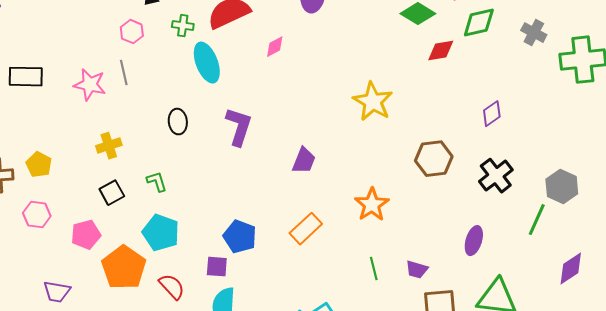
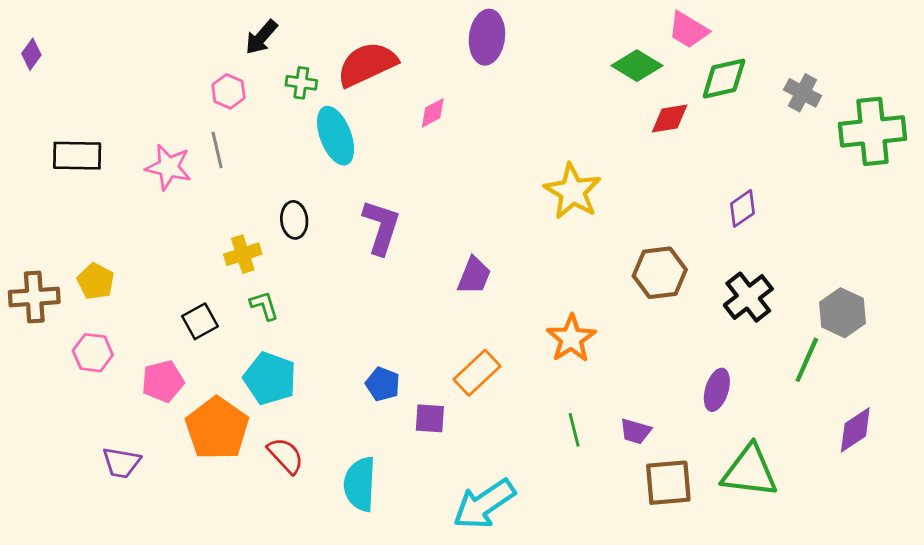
yellow cross: (109, 146) -> (243, 254), moved
blue pentagon: (240, 237) -> (383, 384), size x0.7
purple square: (217, 267) -> (430, 418), moved

